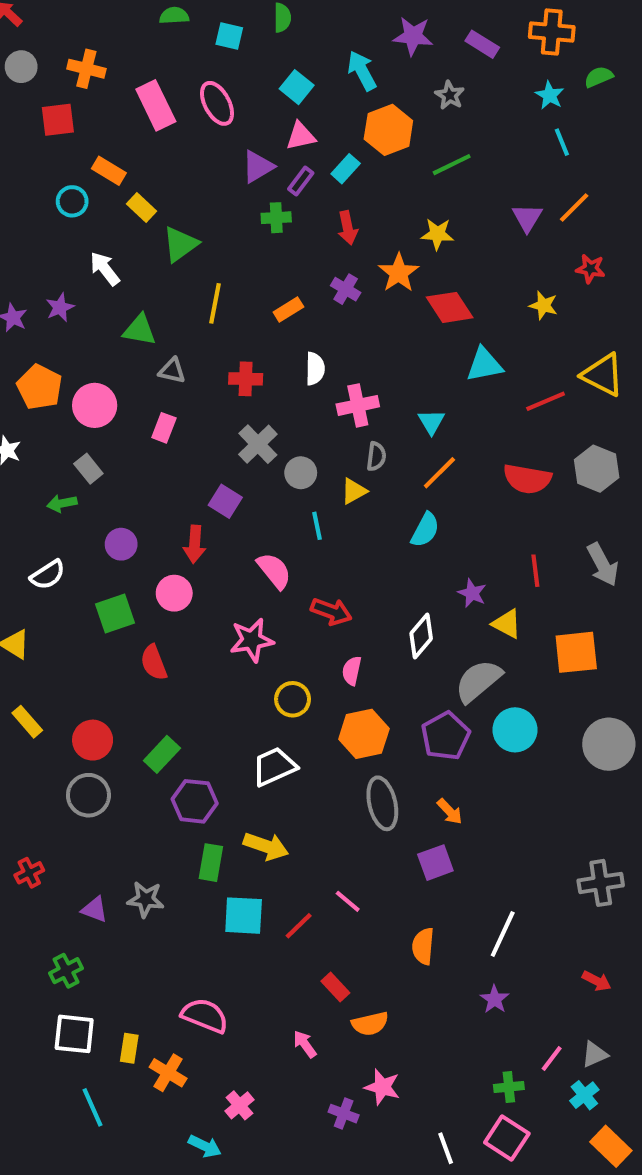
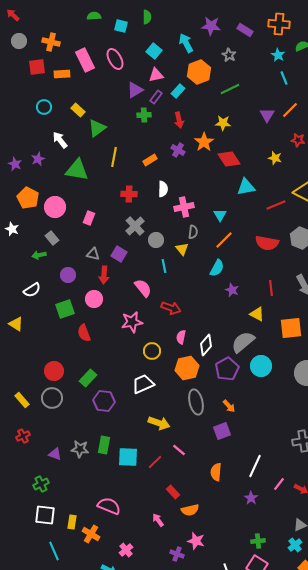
orange rectangle: (109, 171) -> (62, 74), moved, turned -35
green triangle: (139, 330) -> (77, 170), size x1.4
gray triangle: (172, 371) -> (93, 254), moved
yellow triangle: (354, 491) -> (182, 249), turned -40
purple star: (472, 593) -> (232, 290), moved
white diamond: (421, 636) -> (206, 345), moved
yellow rectangle: (27, 722) -> (22, 400), moved
yellow arrow: (266, 846) -> (159, 423), moved
green rectangle: (211, 863) -> (104, 445), moved
pink line: (552, 1058) -> (279, 484), moved

